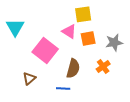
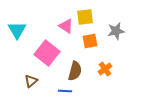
pink triangle: (69, 31) -> (66, 26), moved
gray star: (114, 42) -> (116, 31), moved

